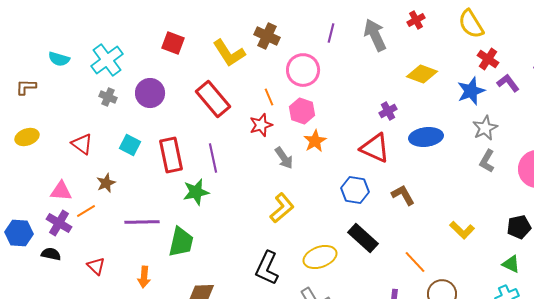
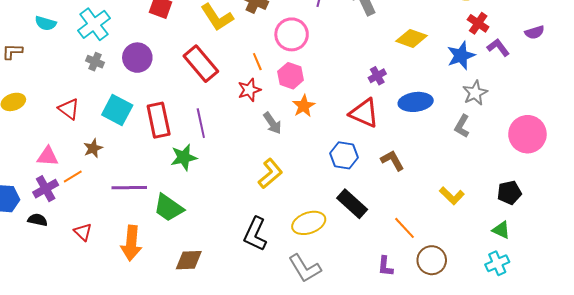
cyan square: (130, 145) -> (117, 110), size x1.4
gray L-shape: (487, 161) -> (462, 126), moved
purple cross: (59, 223) -> (46, 189), turned 30
green trapezoid: (181, 242) -> (169, 208), turned 112
orange arrow: (144, 277) -> (131, 243), size x1.6

